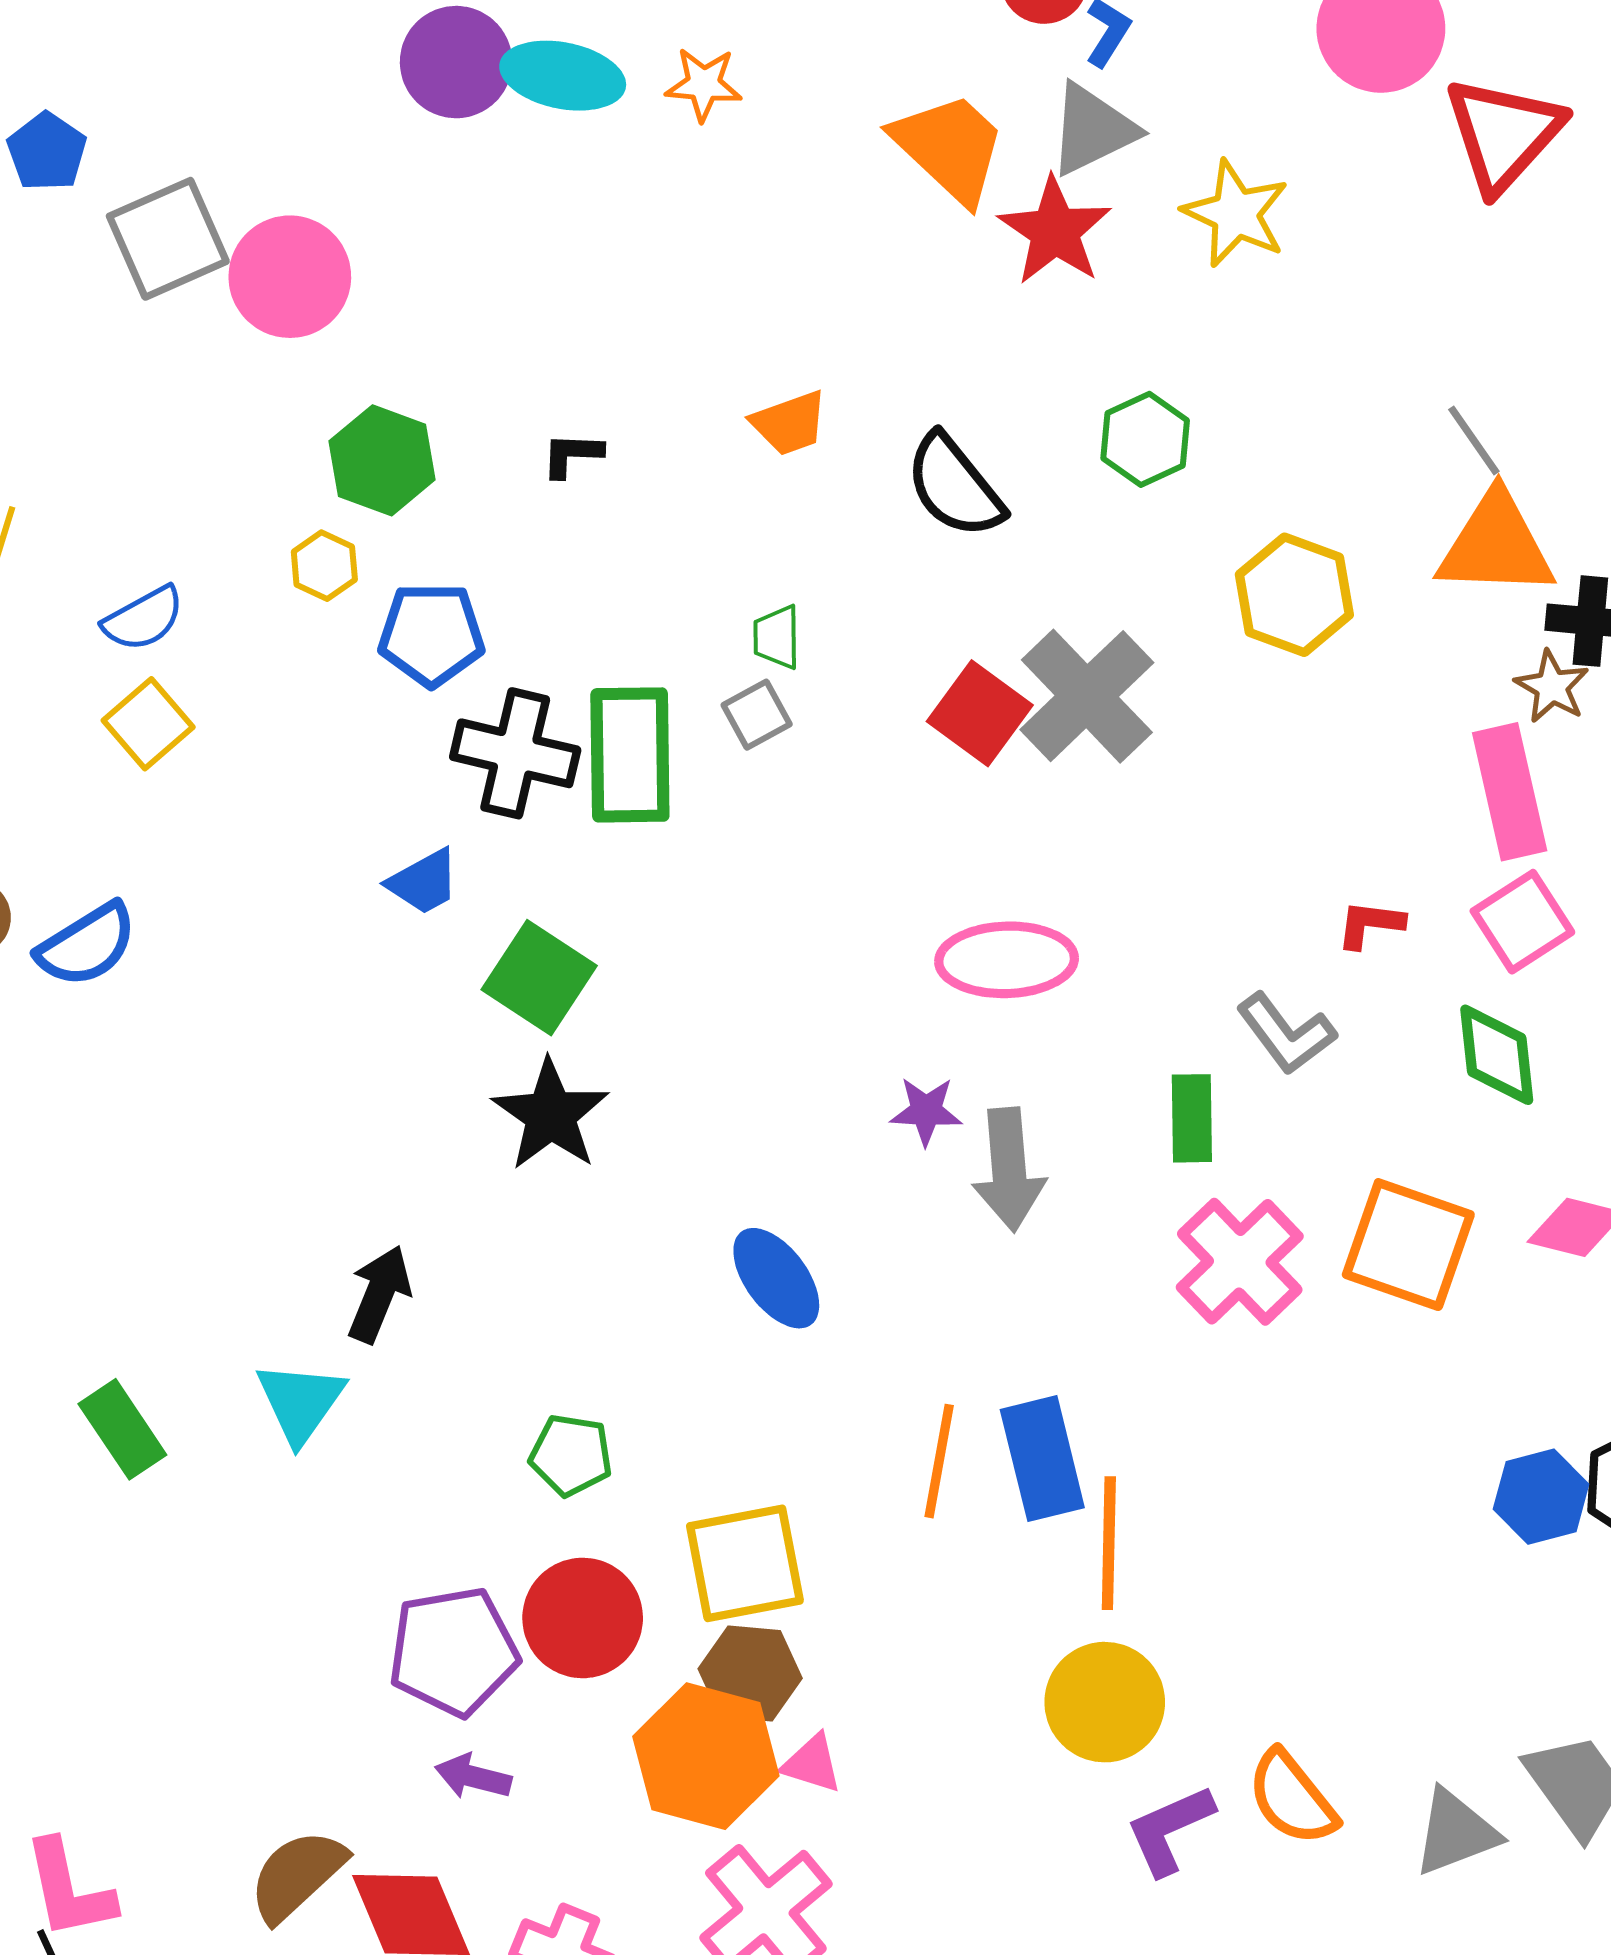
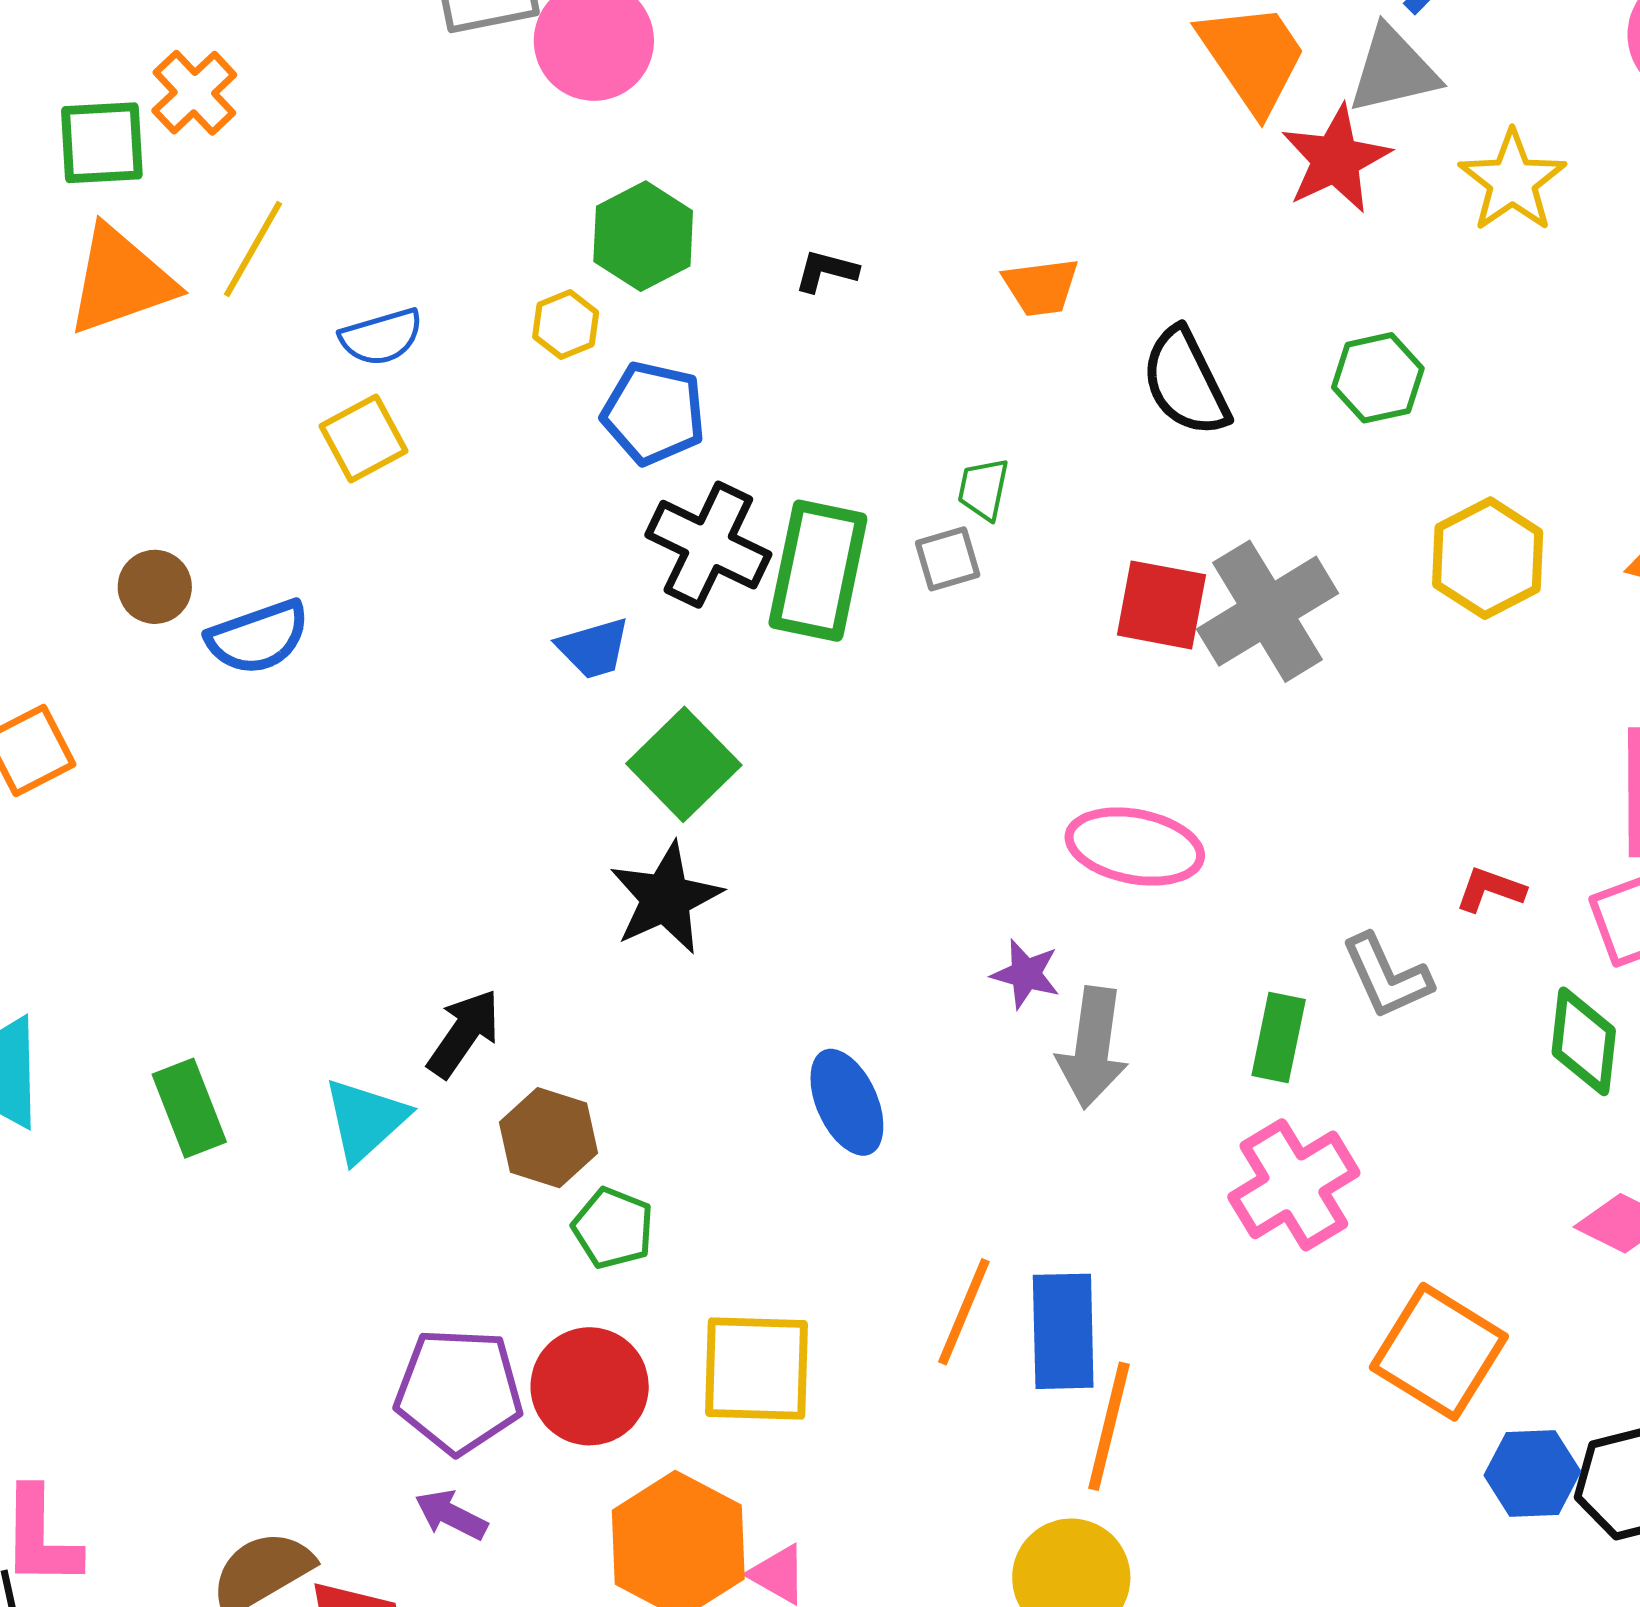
red square: (980, 713) -> (1161, 605), turned -38
orange square: (1408, 1245) -> (1439, 1352), moved
brown hexagon: (750, 1674) -> (549, 1138), moved

